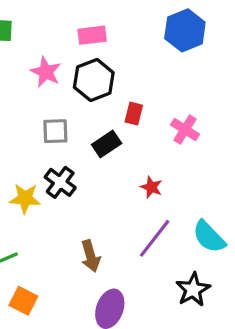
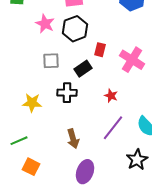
pink cross: (185, 130) -> (132, 60), size x1.4
black cross: (60, 182) -> (67, 93), moved, turned -36

